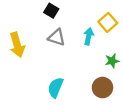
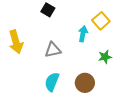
gray triangle: (57, 37) -> (53, 50), moved, turned -30
brown circle: (102, 88) -> (85, 83), moved

